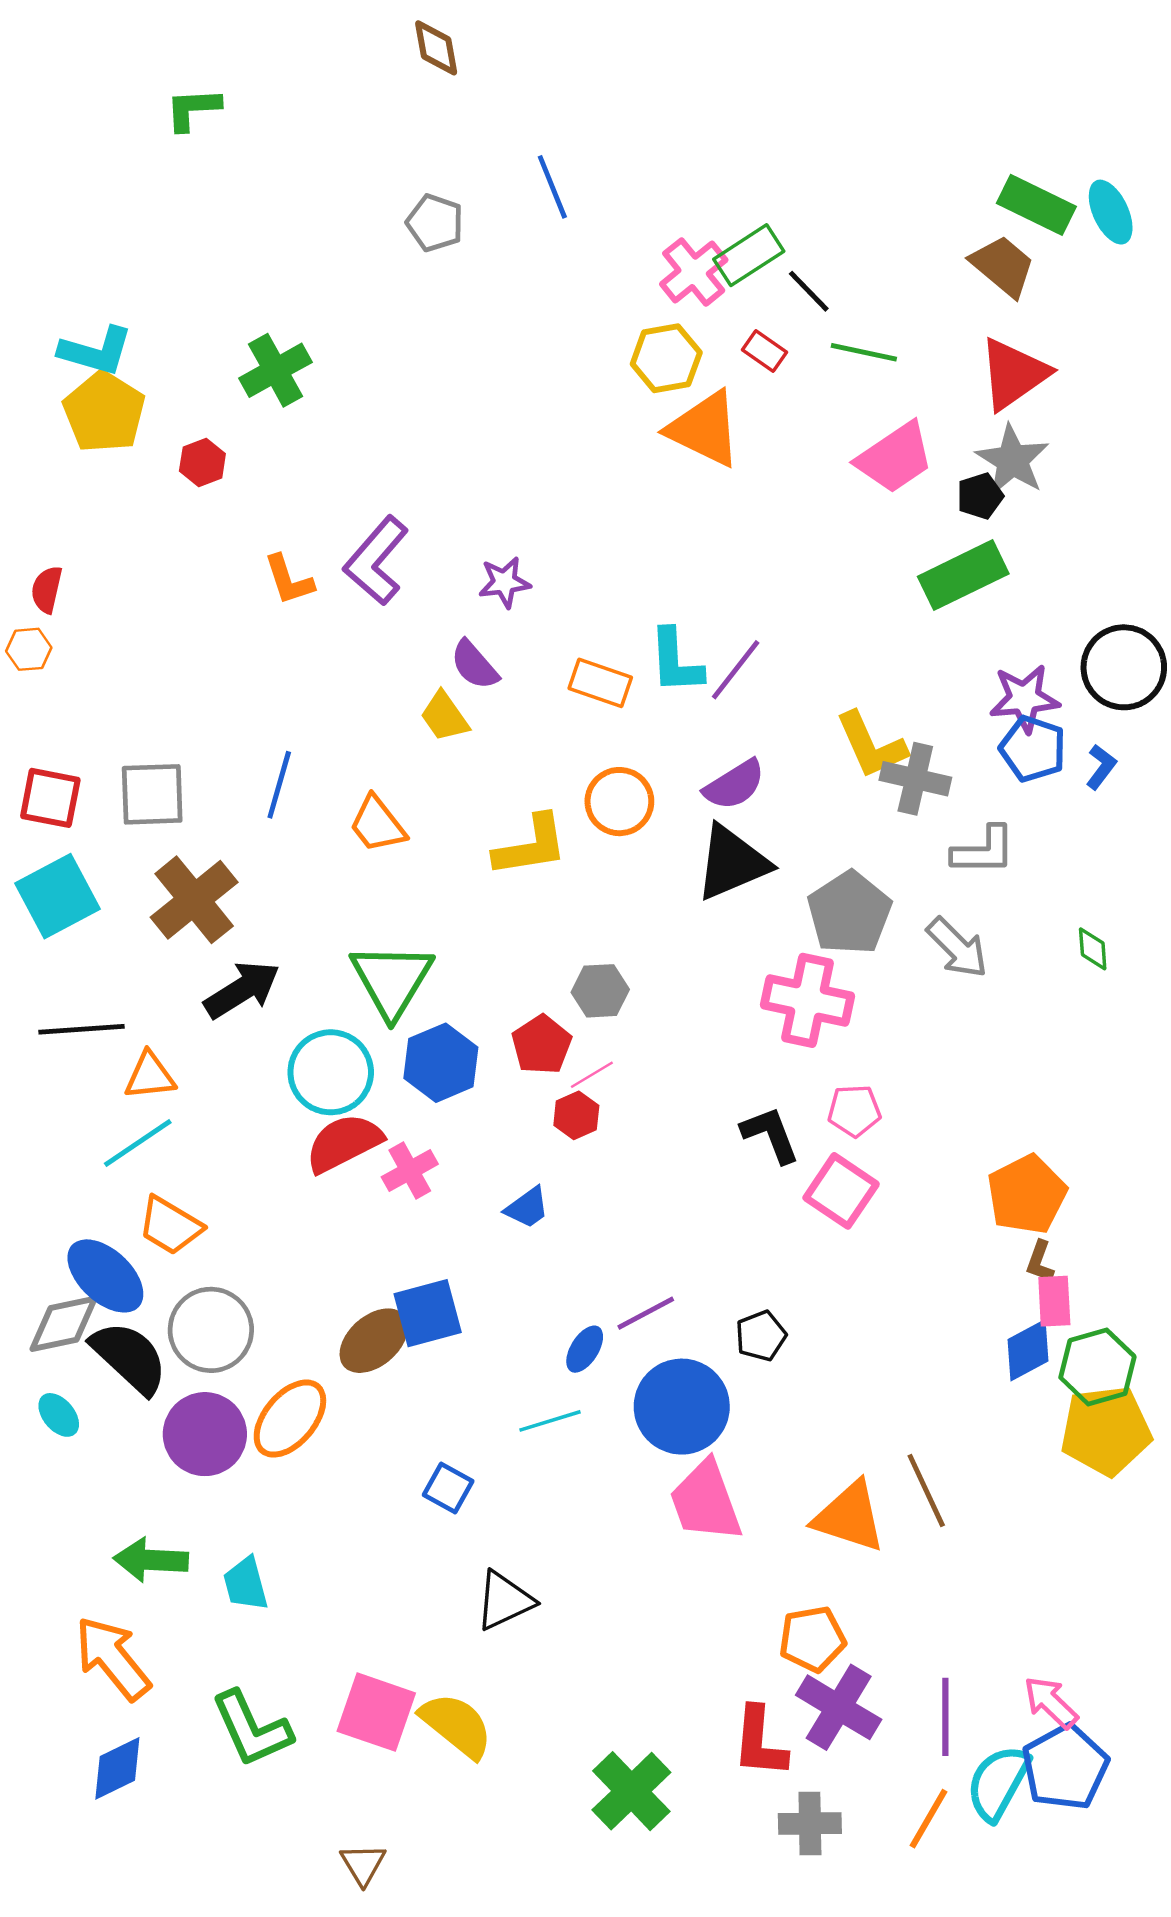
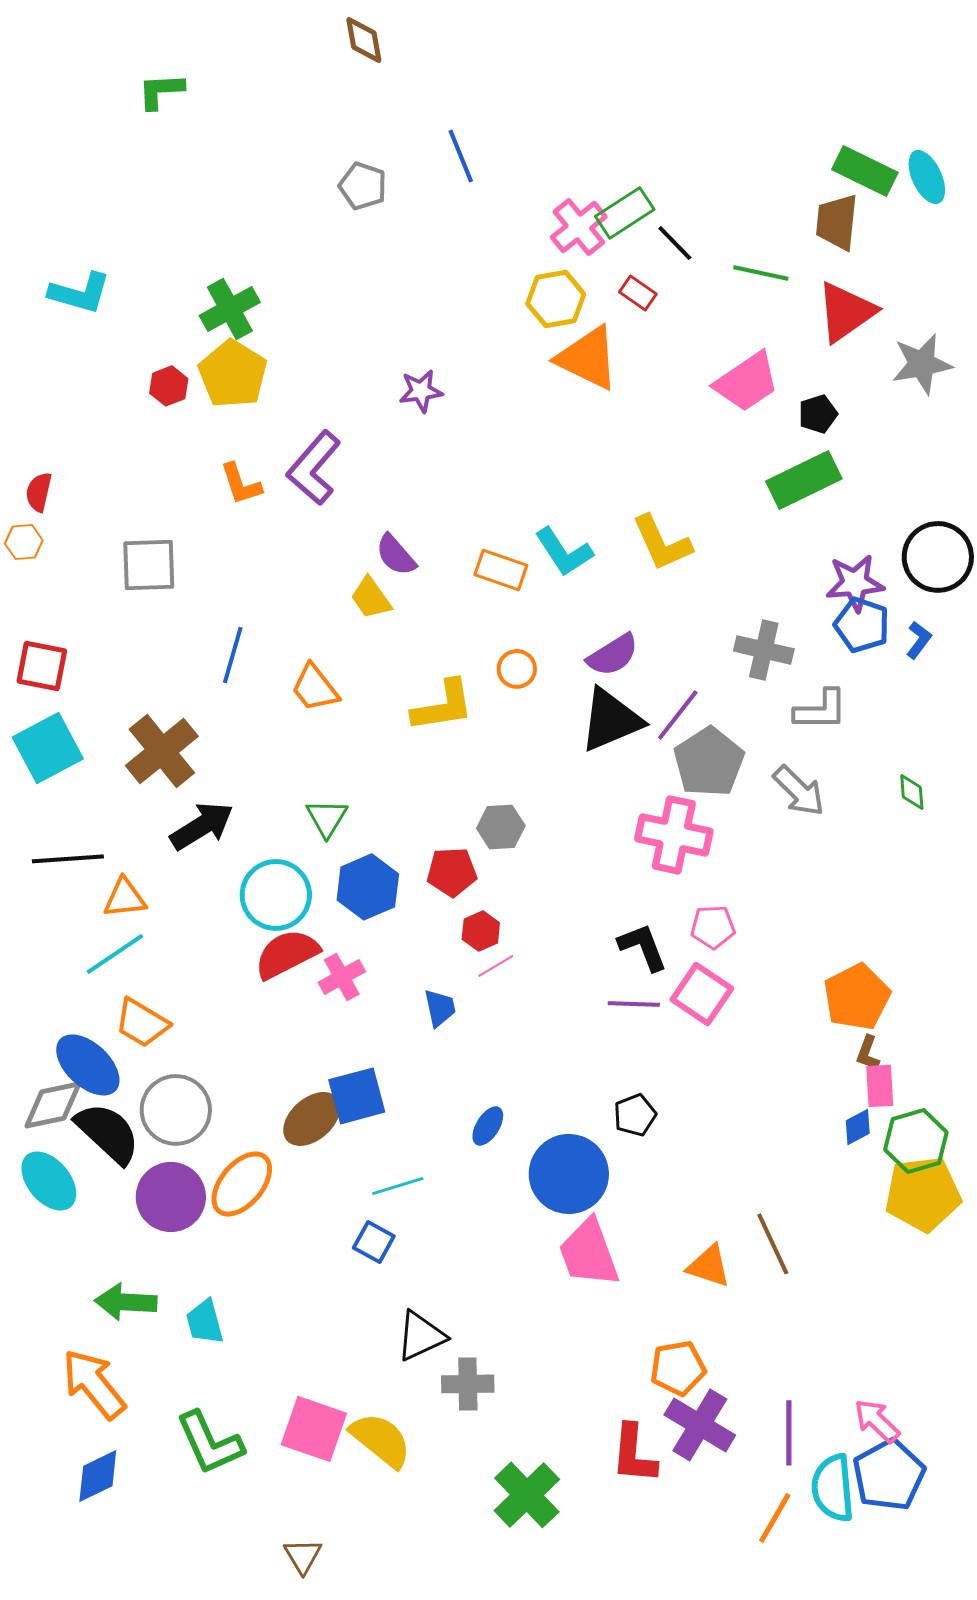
brown trapezoid: (1003, 266) -> (837, 222), turned -124
green line: (864, 352) -> (761, 273), moved
yellow pentagon: (104, 412) -> (233, 374), moved
gray star: (1012, 460) -> (922, 364), moved, turned 30
purple star: (504, 582) -> (421, 391), moved
cyan L-shape: (676, 661) -> (564, 552), turned -30
purple line: (736, 670) -> (678, 715), moved
yellow L-shape: (871, 745) -> (662, 543), moved
gray square: (152, 794) -> (149, 565), moved
orange circle: (619, 802) -> (517, 669), size x0.7
green triangle: (392, 980) -> (327, 818), size x0.6
red pentagon: (542, 1045) -> (452, 872), turned 30
pink line: (592, 1075) -> (496, 966), moved
blue trapezoid: (527, 1208) -> (440, 1008), turned -66
purple line: (646, 1313) -> (634, 1004), moved, turned 30
blue diamond: (1028, 1350) -> (858, 1127), size x0.7
cyan ellipse: (59, 1415) -> (49, 1181), size x1.6
cyan line: (550, 1421) -> (398, 1186), moved
orange triangle: (849, 1517) -> (709, 1266), size x0.7
cyan semicircle: (998, 1783) -> (833, 1488), turned -34
gray cross: (810, 1824) -> (468, 1384), moved

